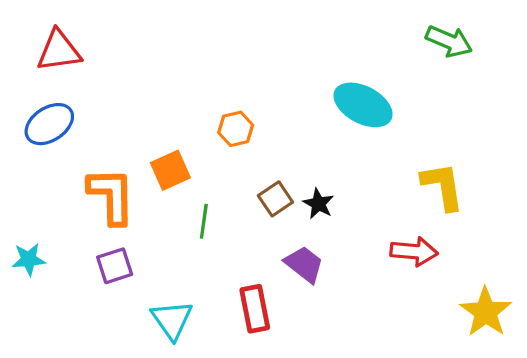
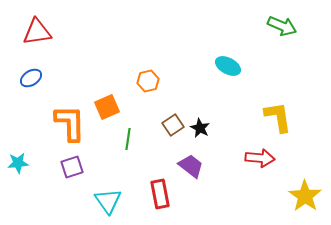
cyan ellipse: (363, 105) -> (228, 66), size x0.7
blue ellipse: (49, 124) -> (31, 78), size x0.7

